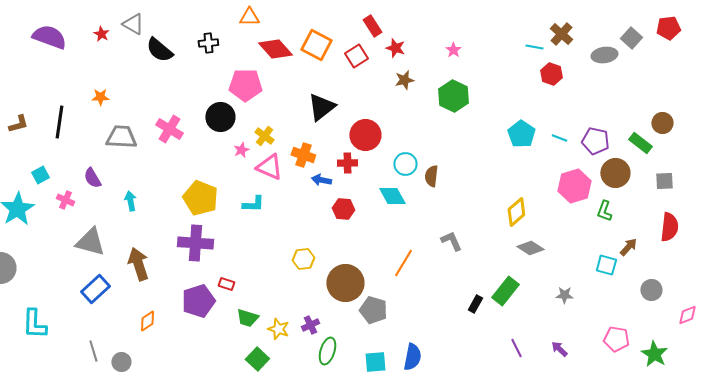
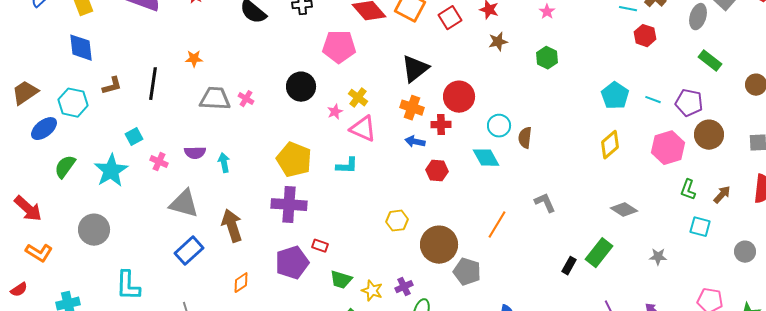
gray ellipse: (604, 55) -> (698, 17), turned -65
green hexagon: (453, 96) -> (547, 58), size x0.7
black circle: (220, 117) -> (301, 87), moved
pink cross: (169, 129) -> (246, 99), moved, size x0.6
green rectangle: (640, 143) -> (710, 61), moved
orange cross: (303, 155) -> (412, 108), moved
purple semicircle: (92, 178) -> (195, 153), moved, turned -60
green L-shape: (604, 211) -> (688, 190), moved
yellow diamond: (516, 212) -> (610, 145), moved
brown arrow: (628, 247) -> (722, 195), moved

